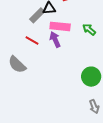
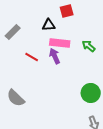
gray rectangle: (37, 15) -> (13, 32), moved
gray semicircle: (17, 65) -> (16, 98), moved

